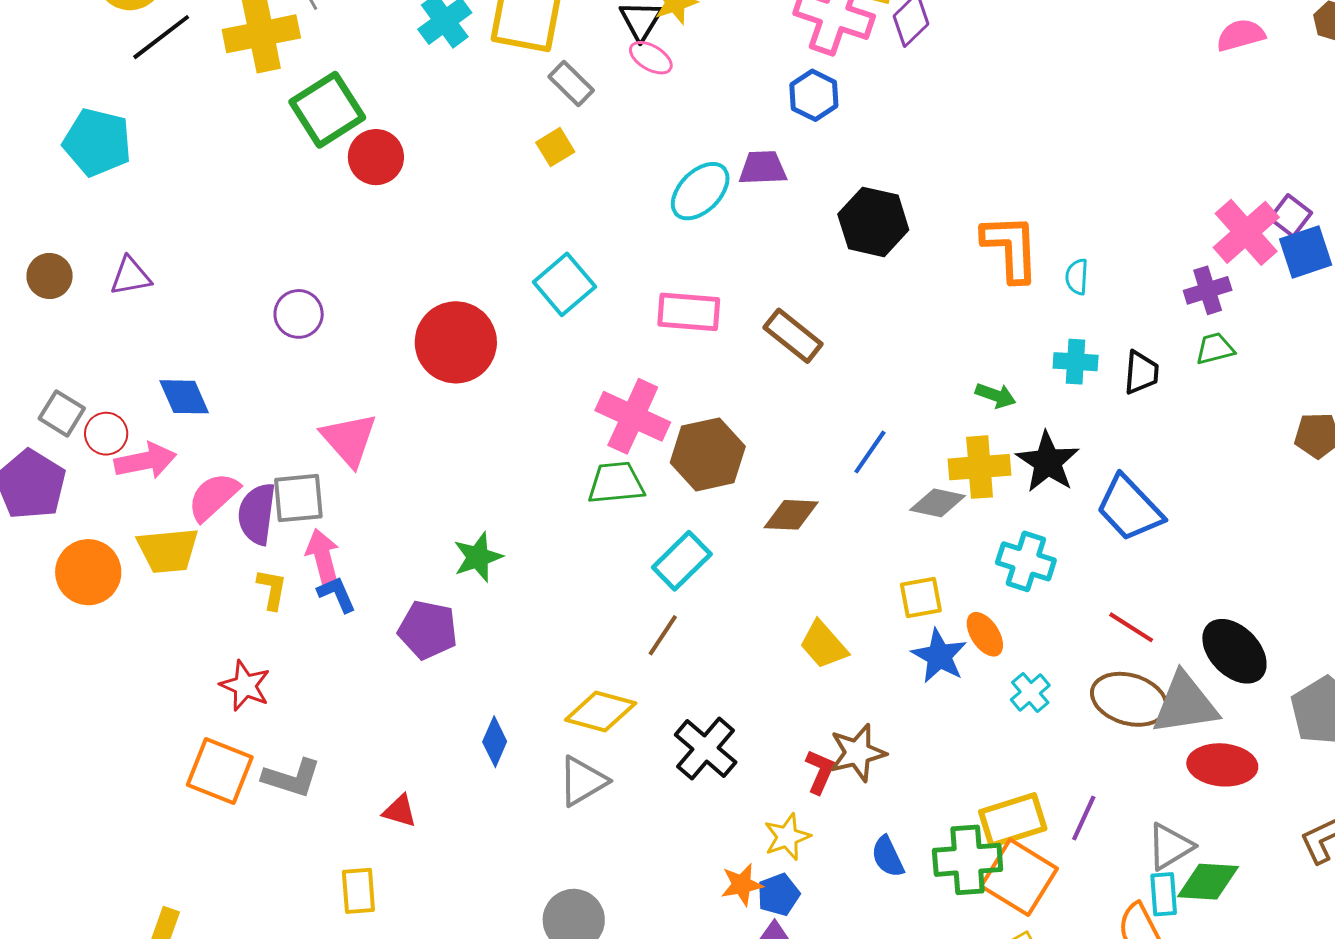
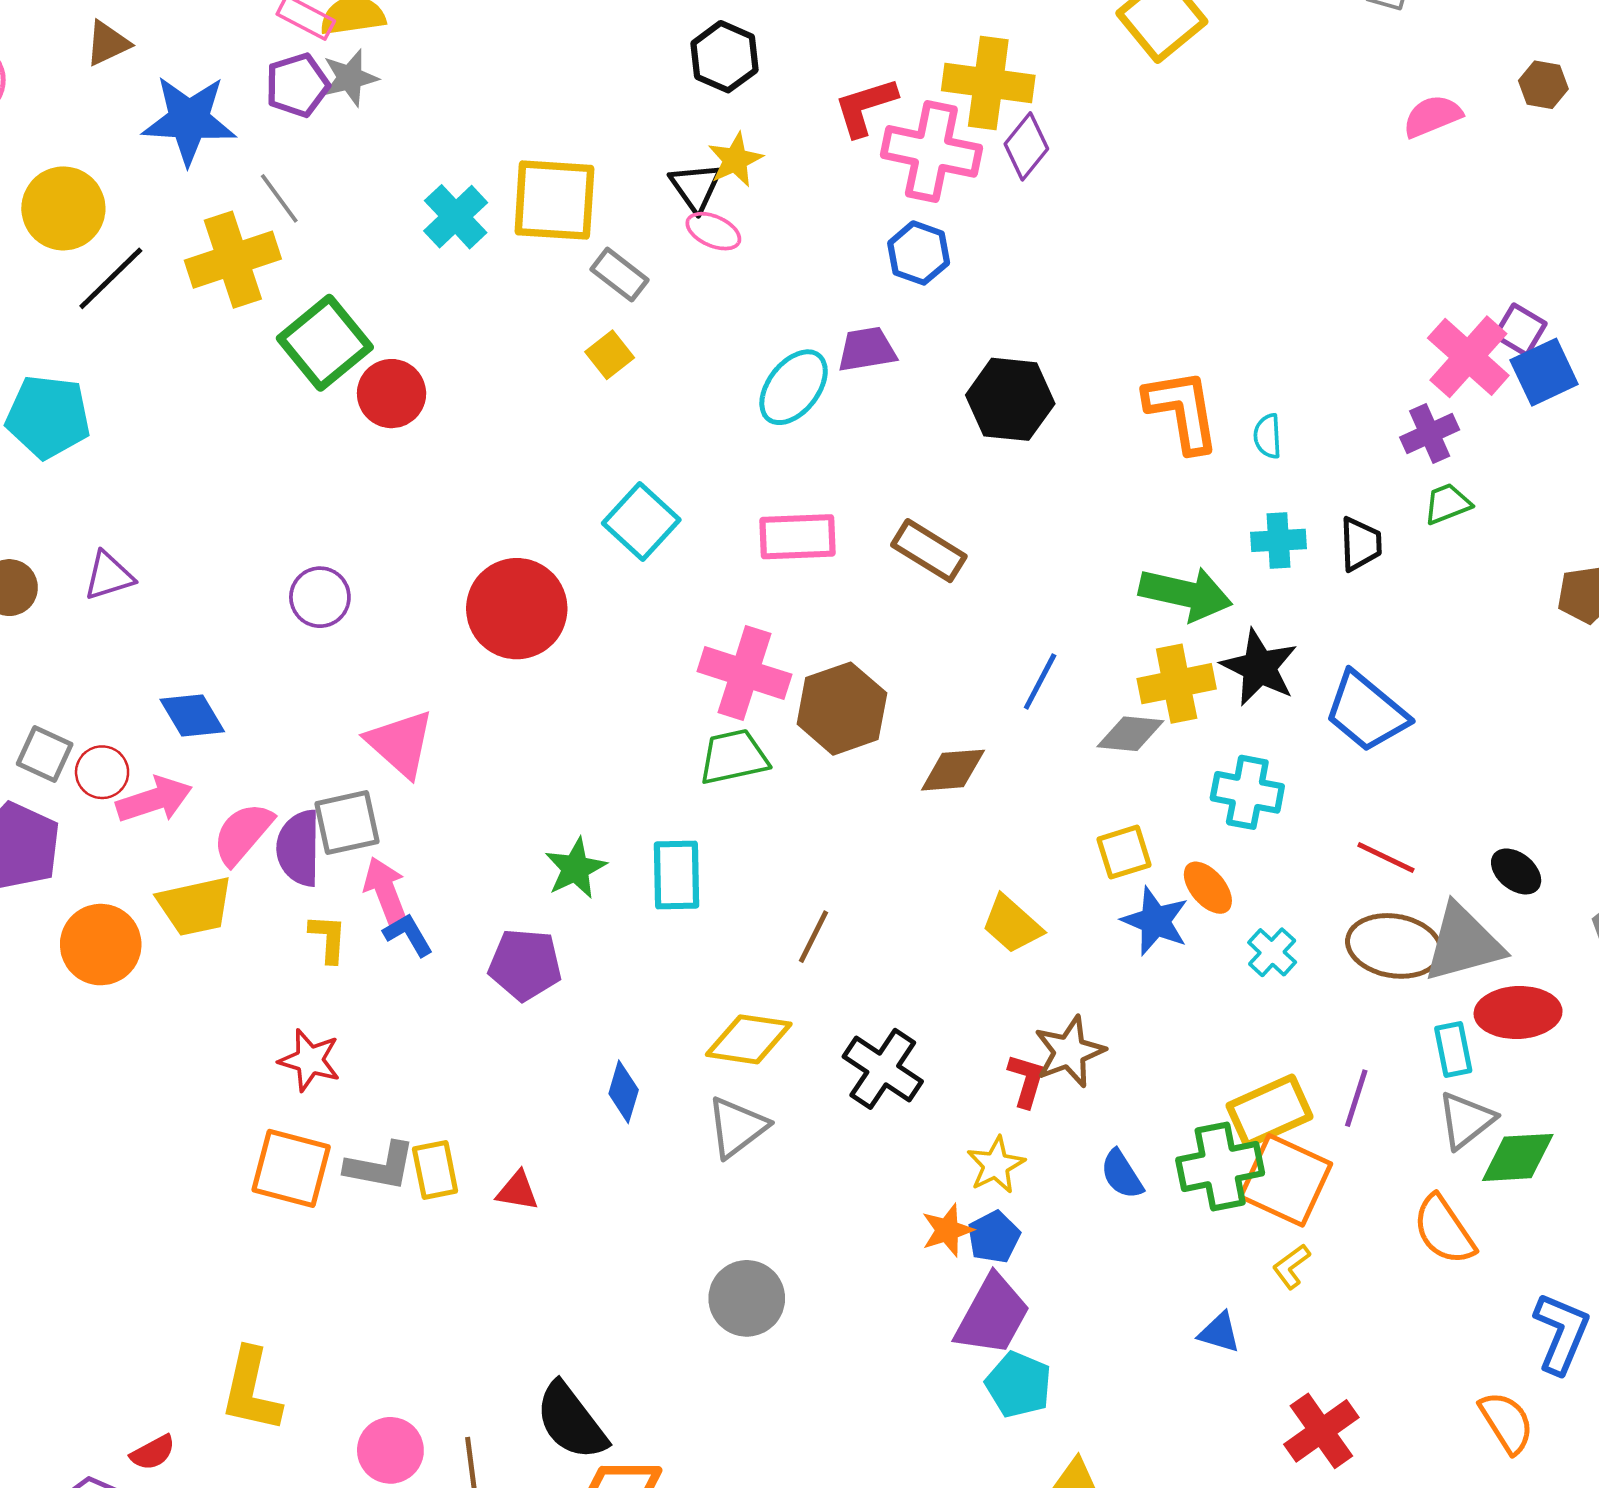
green arrow: (996, 395) -> (1186, 594), size x1.8
cyan rectangle: (682, 561) -> (677, 875), moved, turned -40
black ellipse: (1234, 651) -> (1516, 871), size x0.6
yellow rectangle: (358, 891) -> (435, 1170), moved
cyan rectangle: (1164, 894) -> (1453, 1049), moved

